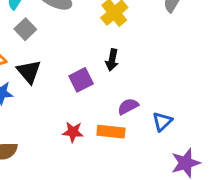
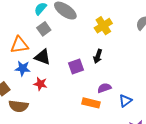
black triangle: (29, 72) -> (43, 57), turned -36
red star: (73, 132) -> (40, 84), moved

